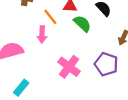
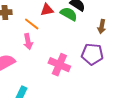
green semicircle: (82, 24) -> (69, 14), moved

